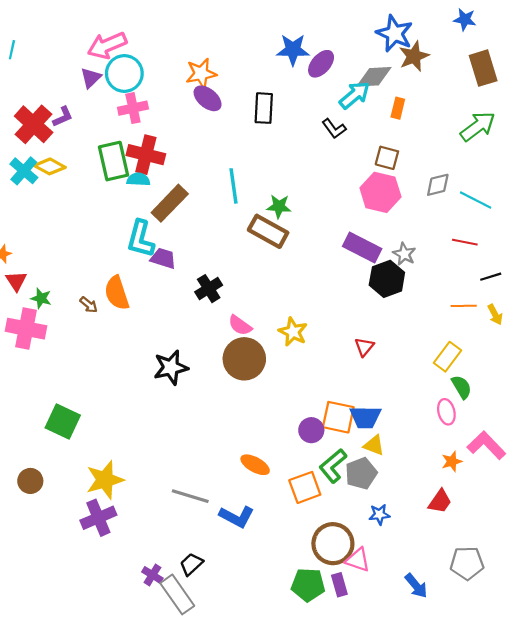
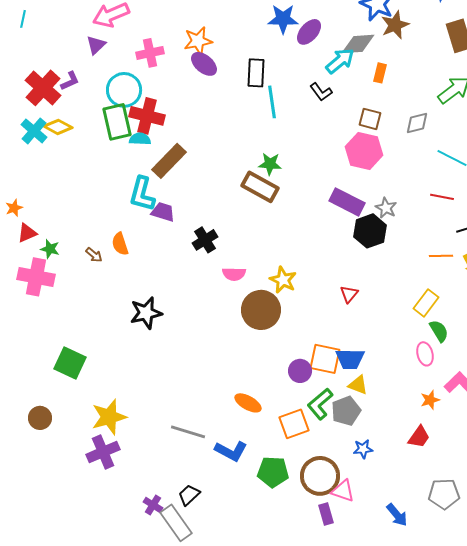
cyan circle: (124, 73) -> (124, 90), moved
pink cross: (133, 108) -> (150, 53), moved
gray diamond: (438, 185) -> (417, 123), moved
cyan line: (233, 186) -> (272, 102), moved
red triangle: (16, 281) -> (27, 233), turned 40
orange semicircle: (117, 293) -> (120, 244), size x0.7
pink semicircle: (240, 325) -> (234, 274), turned -35
brown circle: (244, 359) -> (261, 310), moved
black star: (171, 367) -> (146, 313), moved
green pentagon: (308, 585) -> (273, 472), moved

